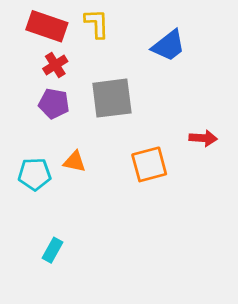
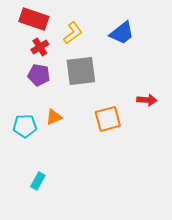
yellow L-shape: (97, 23) -> (73, 33), moved, turned 55
orange triangle: (75, 162) -> (54, 117), turned -36

